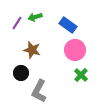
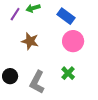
black circle: (21, 73) -> (10, 76), moved
green cross: (81, 75) -> (68, 73), moved

